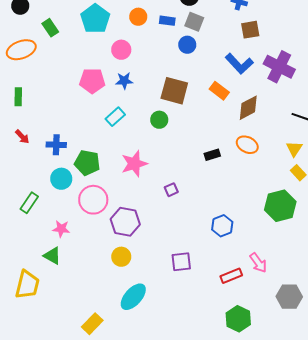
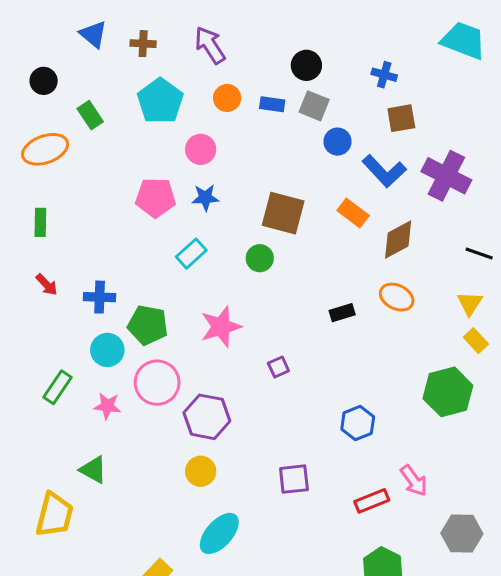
blue circle: (187, 45) -> (338, 142), moved
pink star: (61, 229) -> (107, 406), moved

